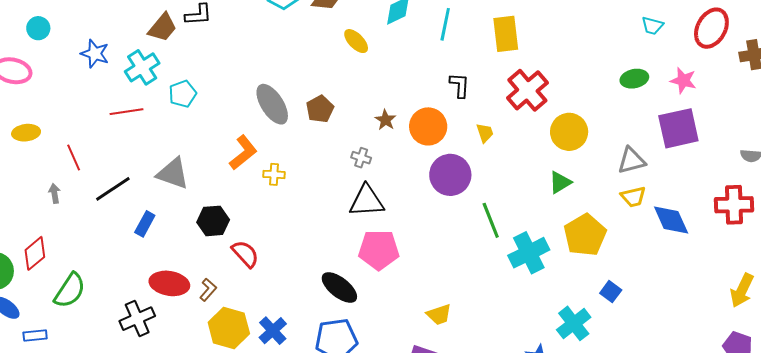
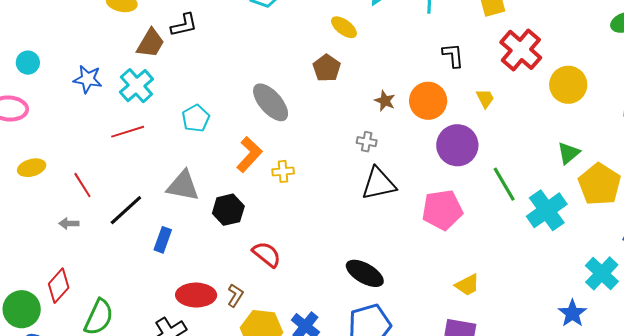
cyan pentagon: (183, 94) -> (196, 118), moved
brown pentagon: (320, 109) -> (327, 68), moved
green triangle: (560, 182) -> (569, 153), moved
gray arrow: (55, 193) -> (69, 223), turned -72
black hexagon: (213, 221) -> (228, 210), moved
pink pentagon: (379, 250) -> (442, 210), moved

